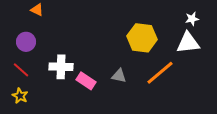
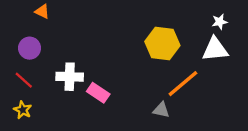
gray triangle: (119, 76) -> (161, 110), moved

